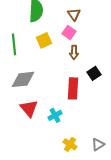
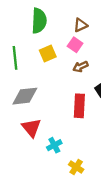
brown triangle: (74, 14) -> (81, 25), turned 40
brown arrow: (74, 52) -> (81, 67), turned 64
cyan cross: (55, 115) -> (54, 145), moved

